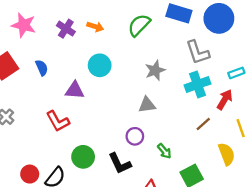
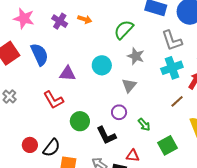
green semicircle: (139, 25) -> (124, 30), moved
cyan circle: (100, 65) -> (102, 65), moved
blue semicircle: (42, 68) -> (39, 55), size x1.6
gray star: (155, 70) -> (136, 56), turned -30
gray triangle: (147, 105) -> (129, 85), turned -42
green circle: (83, 157) -> (80, 121), moved

